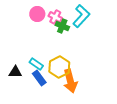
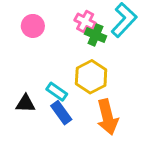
pink circle: (37, 14) -> (33, 26), moved
yellow hexagon: (59, 67) -> (91, 77), moved

